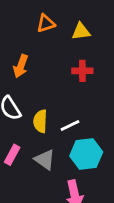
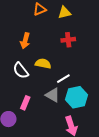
yellow semicircle: (40, 121) -> (43, 64), moved, turned 105
gray triangle: (45, 160) -> (53, 95), moved

